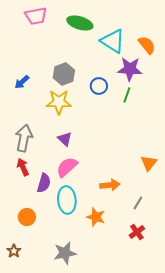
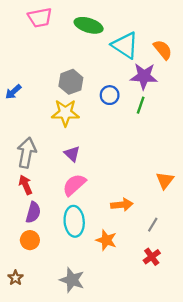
blue arrow: (22, 82) -> (13, 92), moved
purple semicircle: (44, 183) -> (33, 212), moved
gray star: (65, 253) -> (72, 280), turned 30

